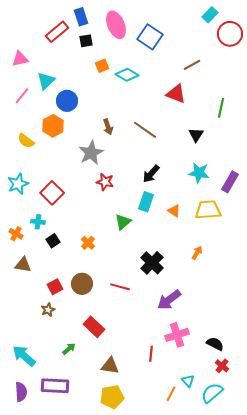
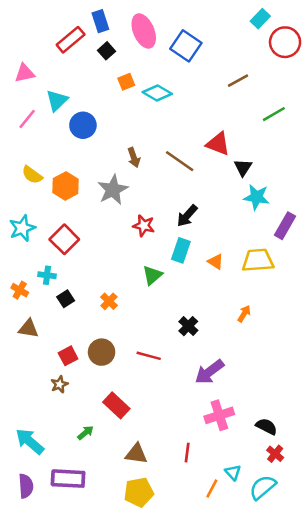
black square: (86, 41) -> (107, 51), turned -32
red triangle: (176, 94) -> (218, 144), moved
green line: (221, 108) -> (274, 114), moved, turned 48
orange hexagon: (53, 126) -> (66, 186), moved
cyan star: (199, 173) -> (257, 197), moved
red star: (105, 182) -> (144, 226), moved
black cross: (152, 263) -> (188, 326), size x0.7
red line: (151, 354) -> (187, 453), moved

